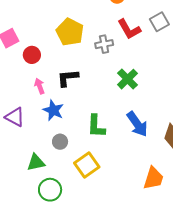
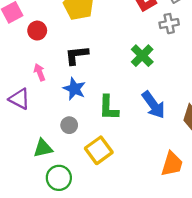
gray cross: (104, 44) -> (169, 24), moved
pink arrow: (40, 86) -> (40, 72), moved
blue star: (53, 110) -> (74, 89), moved

